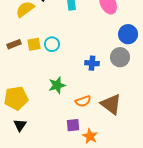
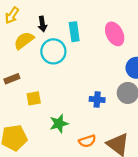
yellow square: (34, 44) -> (34, 98), moved
cyan circle: (52, 44) -> (53, 51), moved, size x1.5

